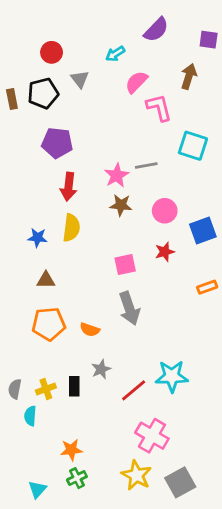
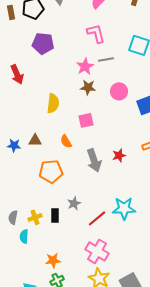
pink L-shape: (159, 108) -> (96, 33), moved
red arrow: (69, 187) -> (17, 74), moved, turned -30
blue star: (37, 238) -> (14, 145), moved
red star: (165, 252) -> (119, 155), moved
pink square: (125, 265) -> (86, 120), moved
orange pentagon: (49, 324) -> (51, 171), moved
orange semicircle: (90, 330) -> (66, 141), moved, turned 40
pink cross: (152, 436) -> (97, 251), moved

